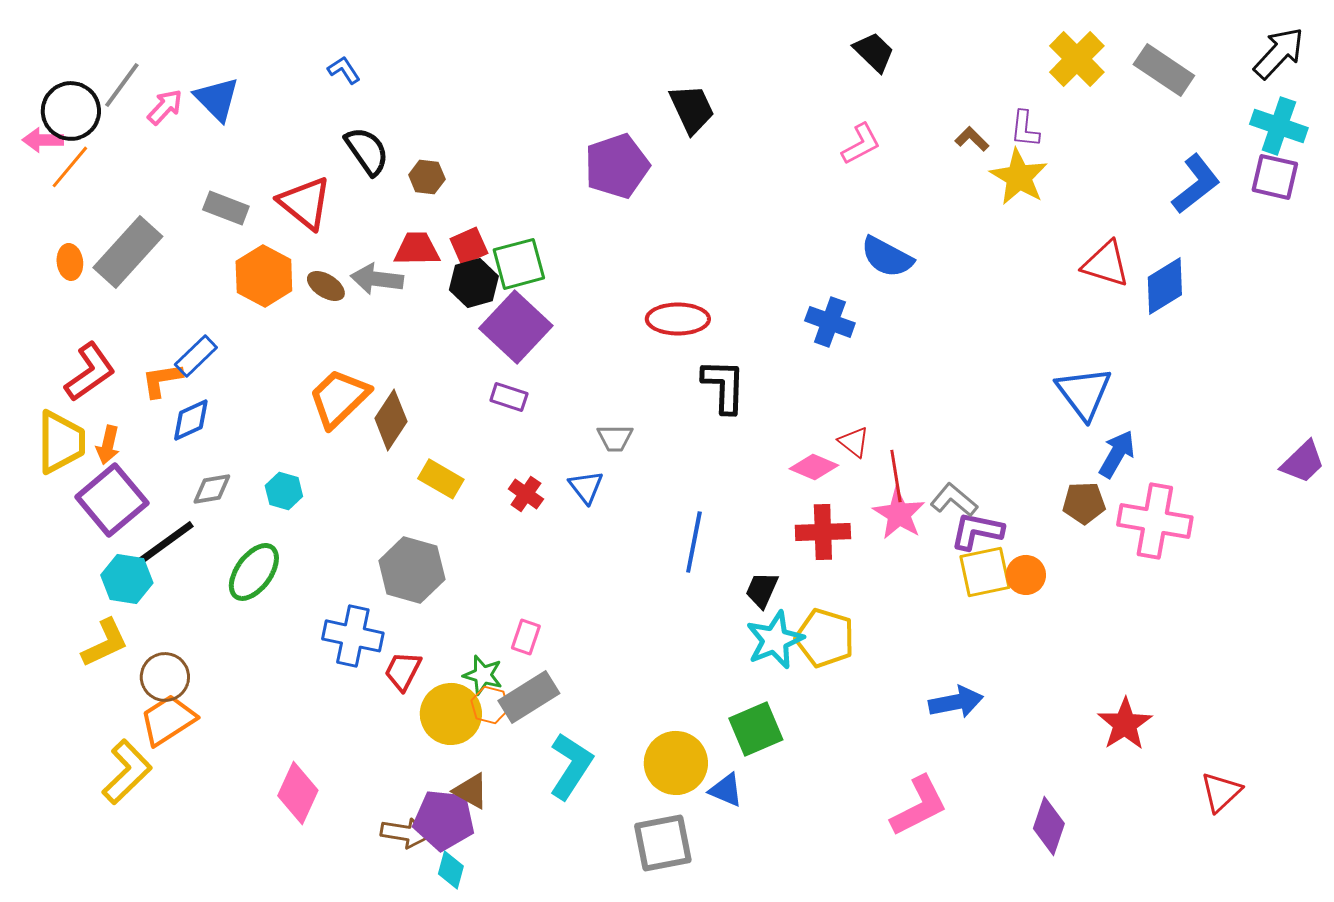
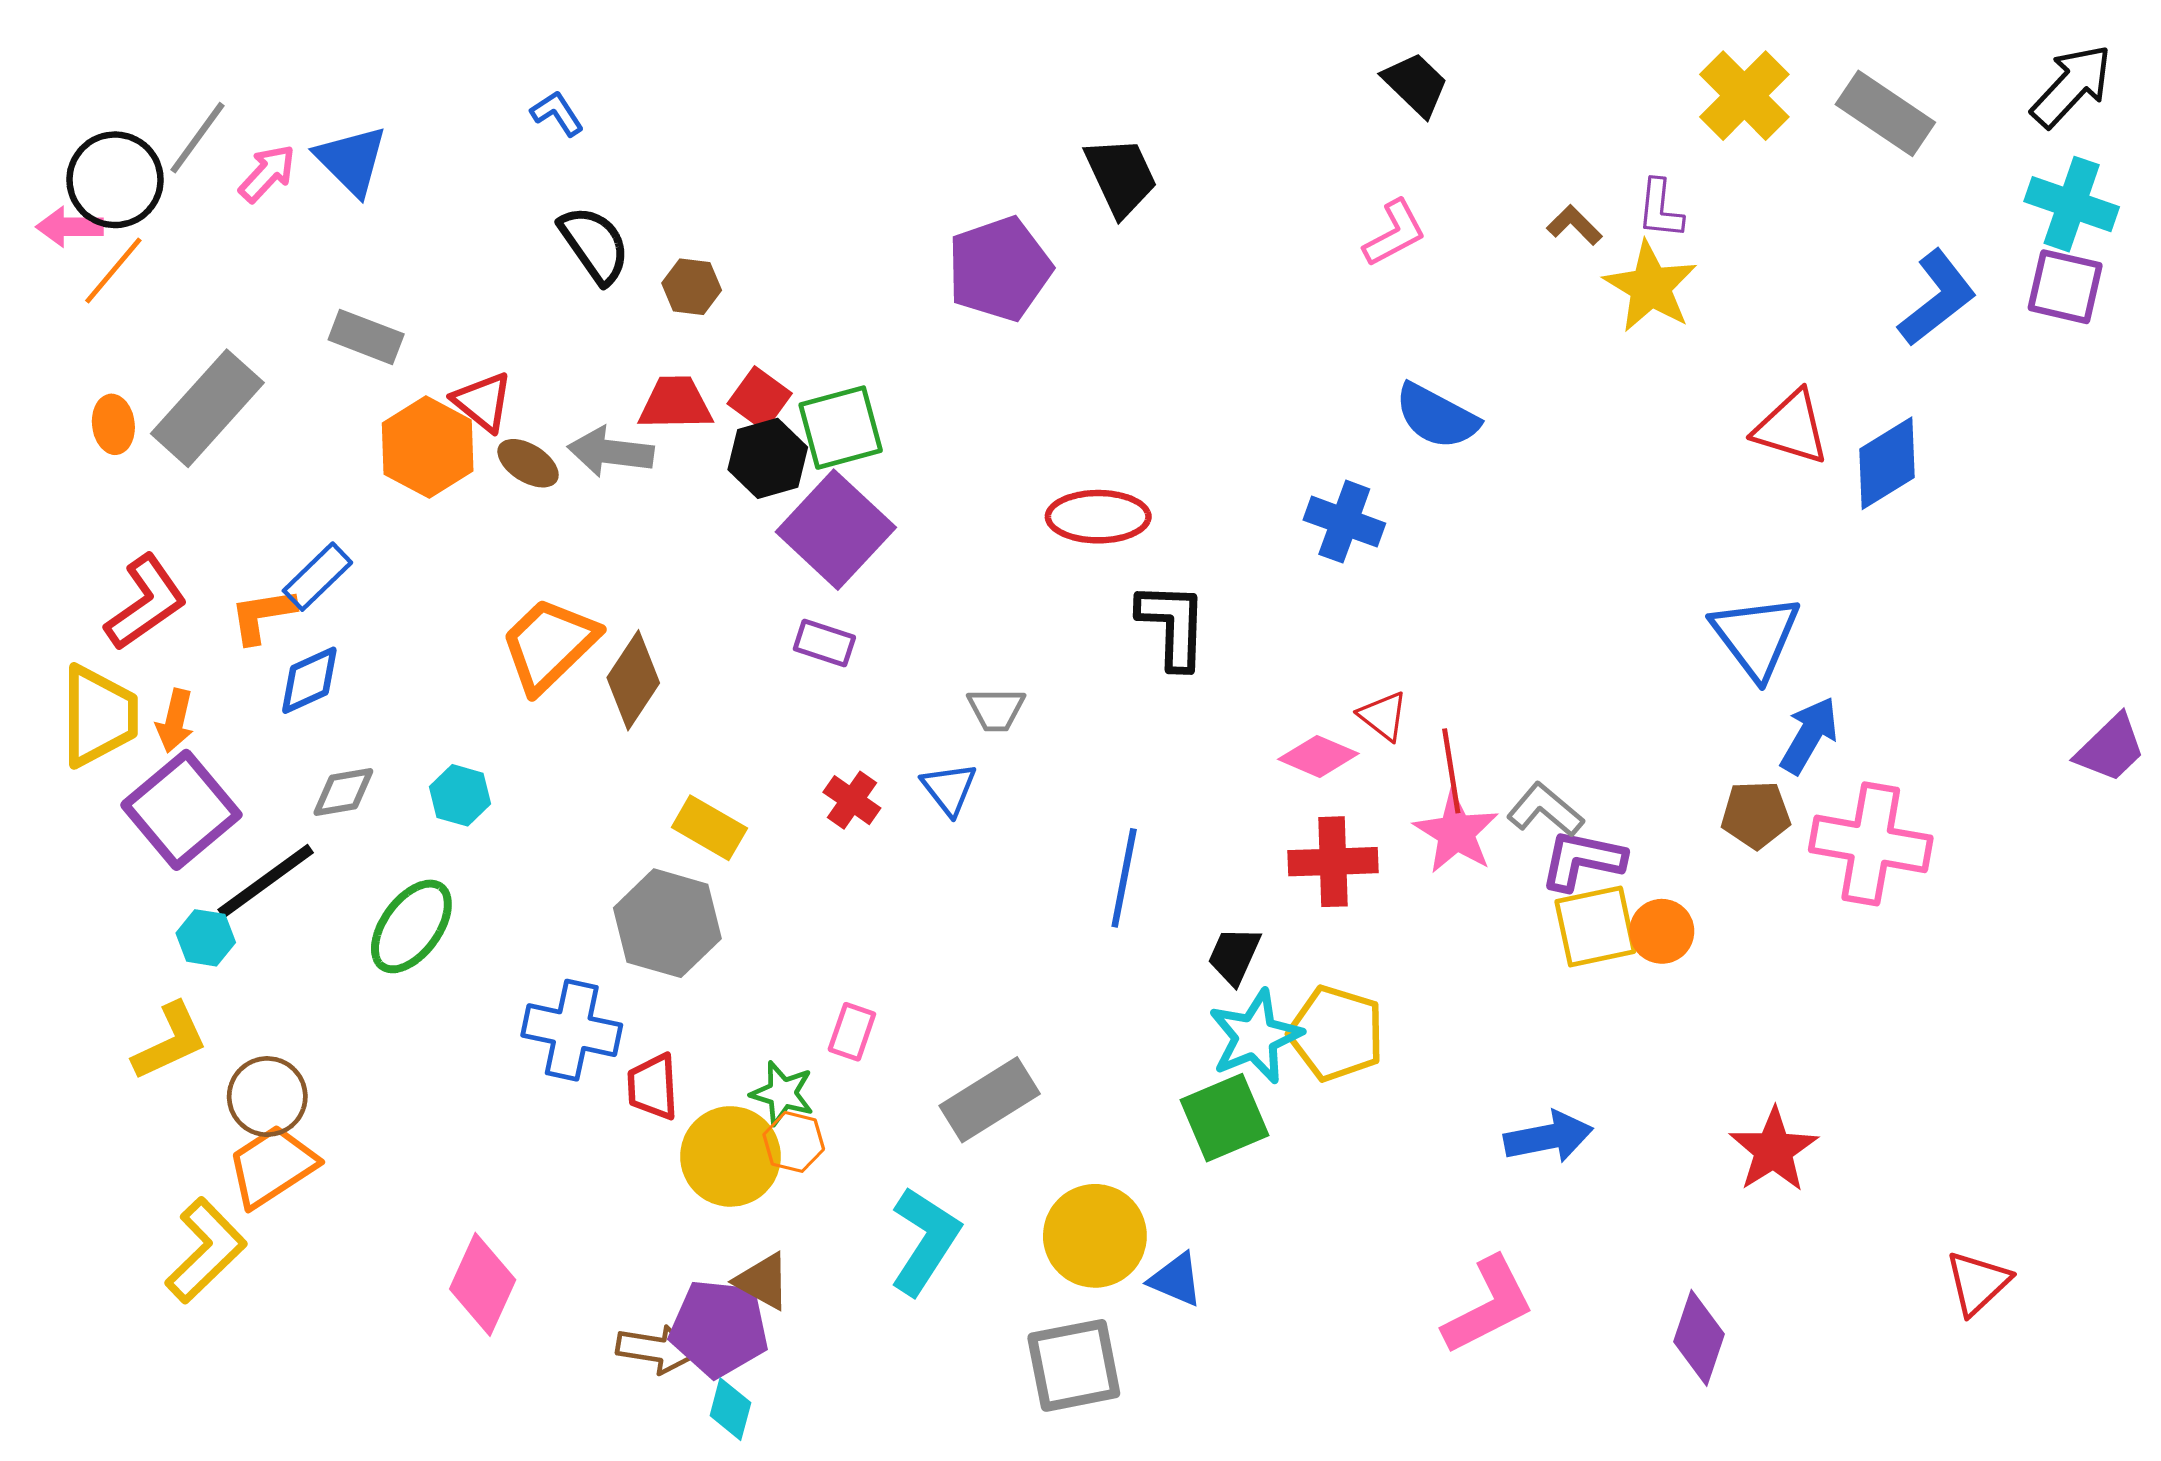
red triangle: (305, 203) -> (483, 402), moved, size x0.7
red square: (469, 246) -> (760, 398), turned -30
yellow rectangle: (441, 479) -> (709, 828), moved
cyan hexagon: (127, 579) -> (206, 938), size x0.7
red trapezoid: (403, 671) -> (653, 1087), turned -30
gray rectangle: (529, 697) -> (990, 1100), moved
red star: (1125, 724) -> (1774, 1150), moved
green square: (756, 729) -> (1224, 1118), moved

